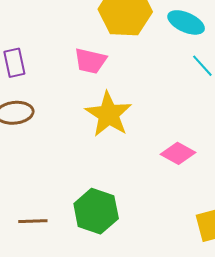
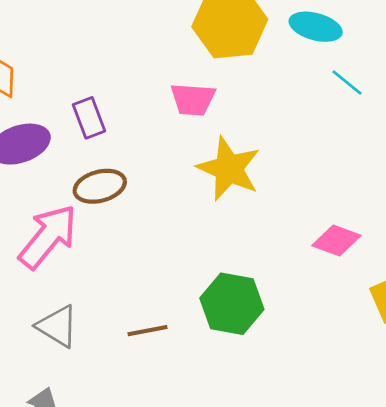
pink diamond: (178, 153) -> (336, 240), moved

